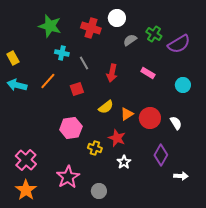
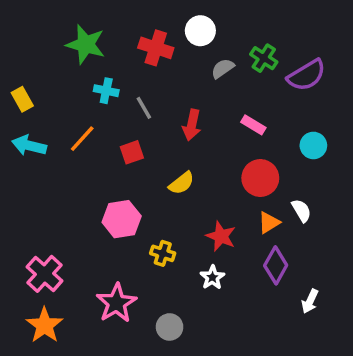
orange triangle: (127, 114) -> (269, 223), moved
red circle: (150, 118) -> (260, 178), moved
red star: (117, 138) -> (221, 236), moved
white arrow: (181, 176) -> (310, 301), turned 112

